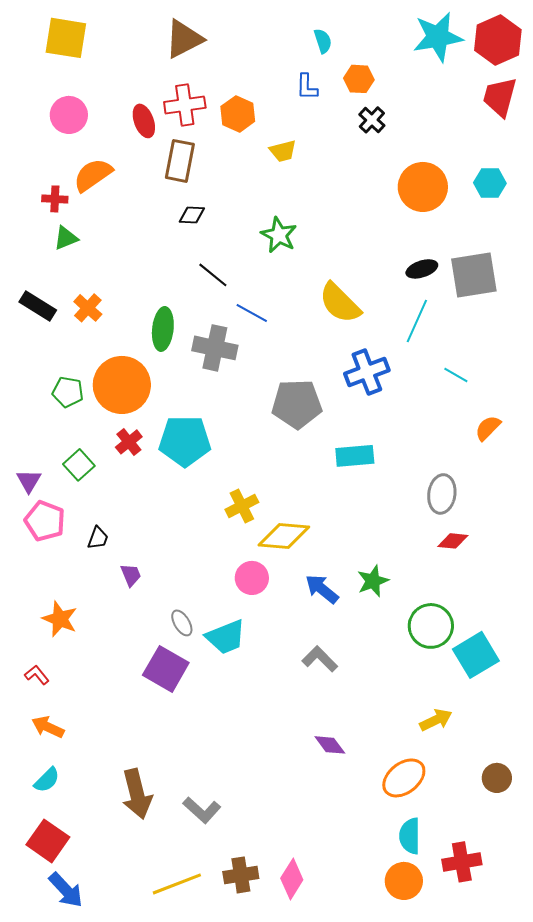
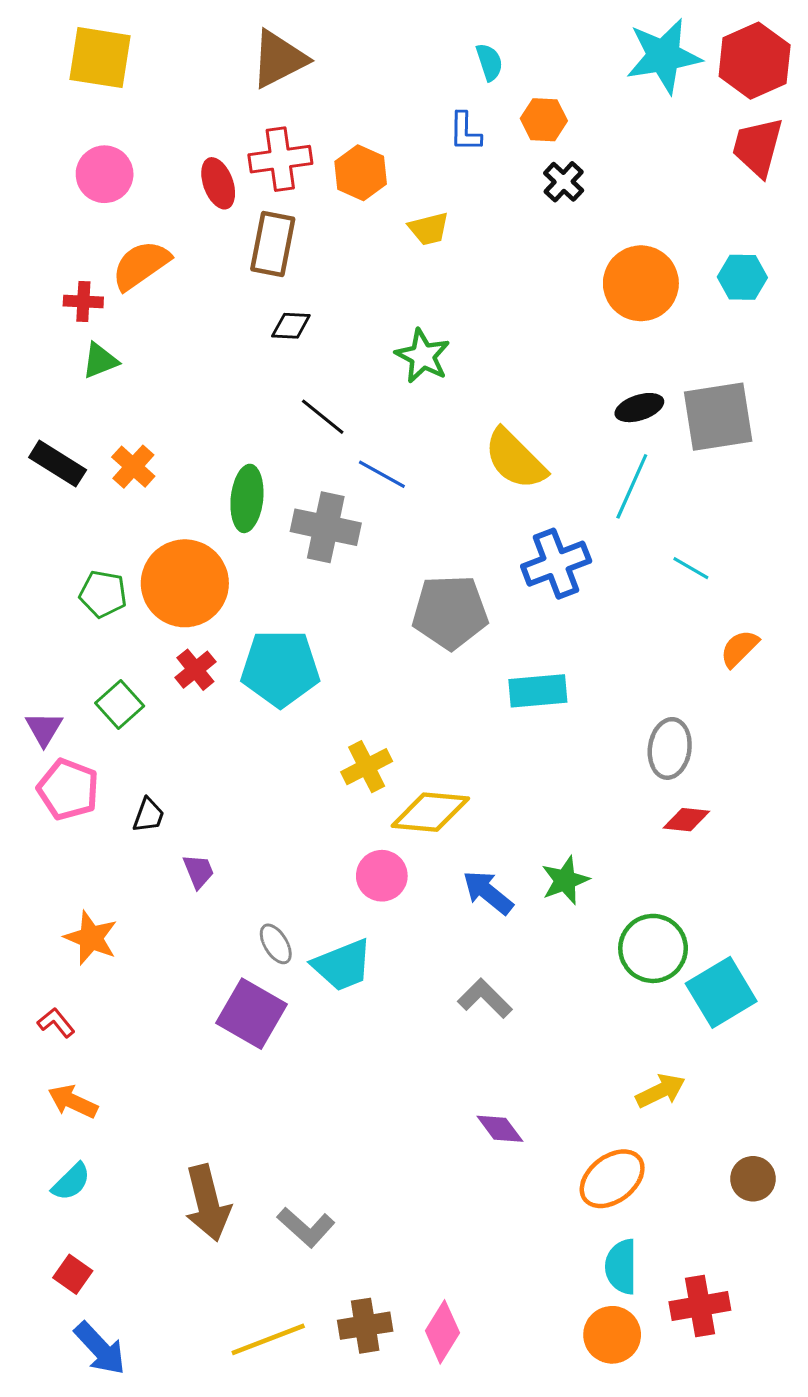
red square: (48, 841) -> (73, 1274), size x0.6

